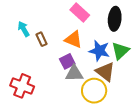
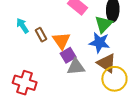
orange triangle: (74, 39) -> (61, 41), moved, turned 36
green triangle: (120, 51) -> (104, 24), moved
yellow circle: (94, 91) -> (114, 79), moved

